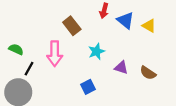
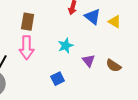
brown rectangle: (72, 26) -> (28, 22), moved, turned 48
purple triangle: (121, 68) -> (89, 61), turned 32

